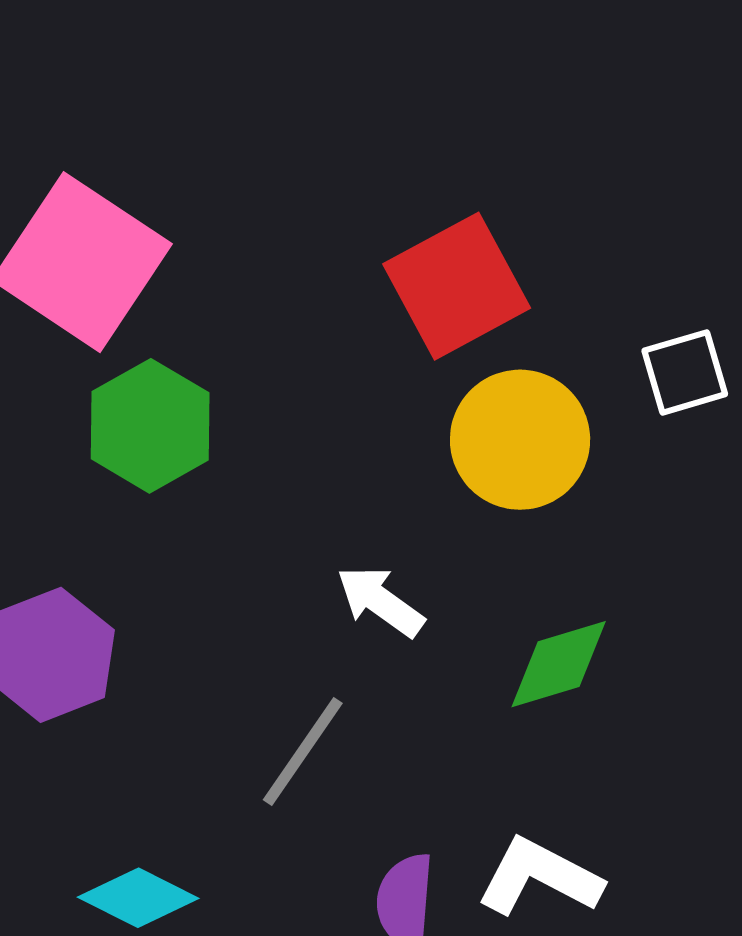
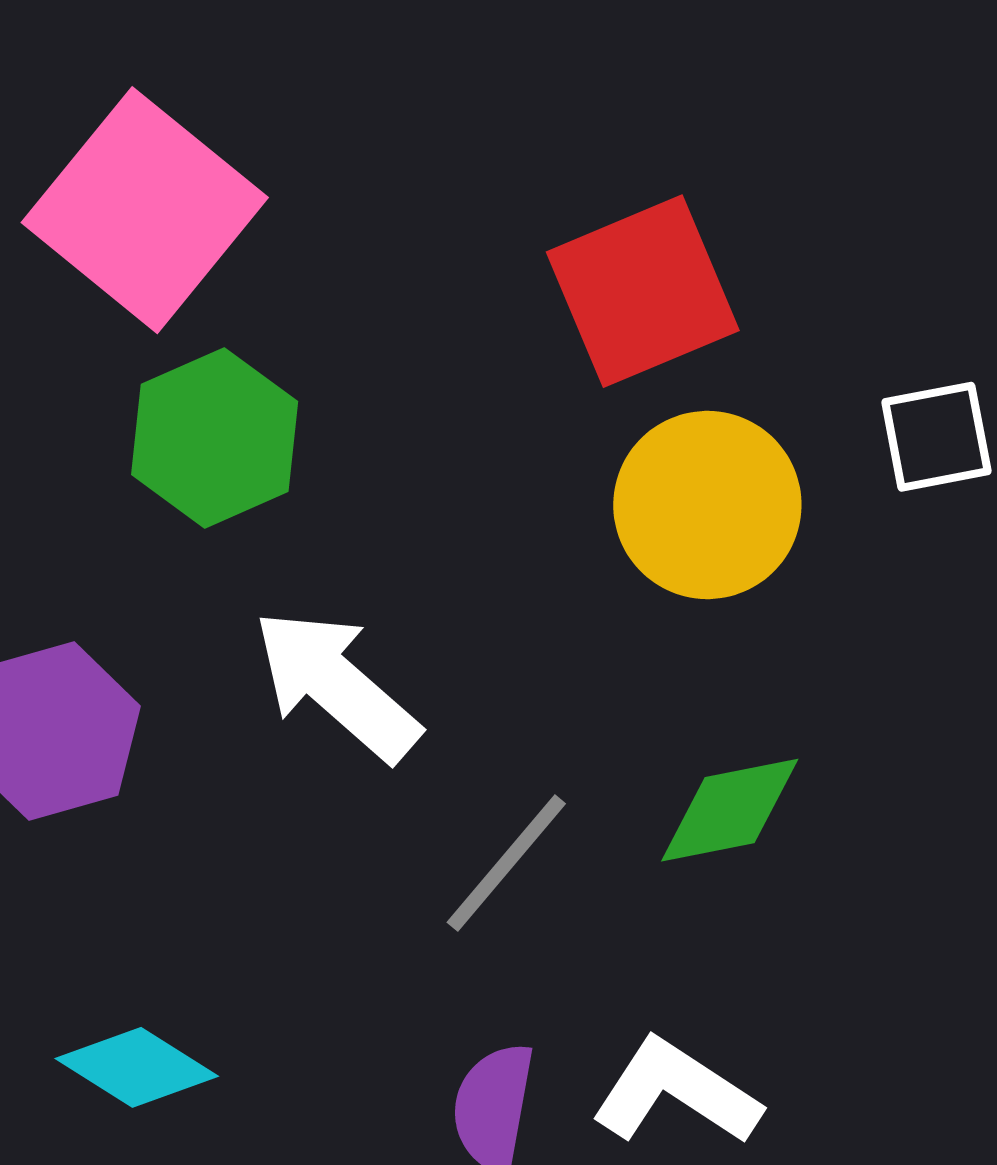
white arrow: (380, 601) -> (336, 685), moved, size x1.5
gray line: (303, 751) -> (506, 863), moved

